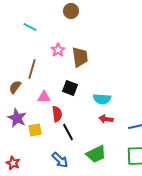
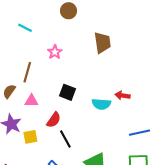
brown trapezoid: (80, 57) -> (102, 43), moved
pink triangle: (44, 97) -> (31, 101), moved
red semicircle: (57, 114) -> (54, 120), turned 42
red arrow: (106, 119) -> (123, 96), moved

